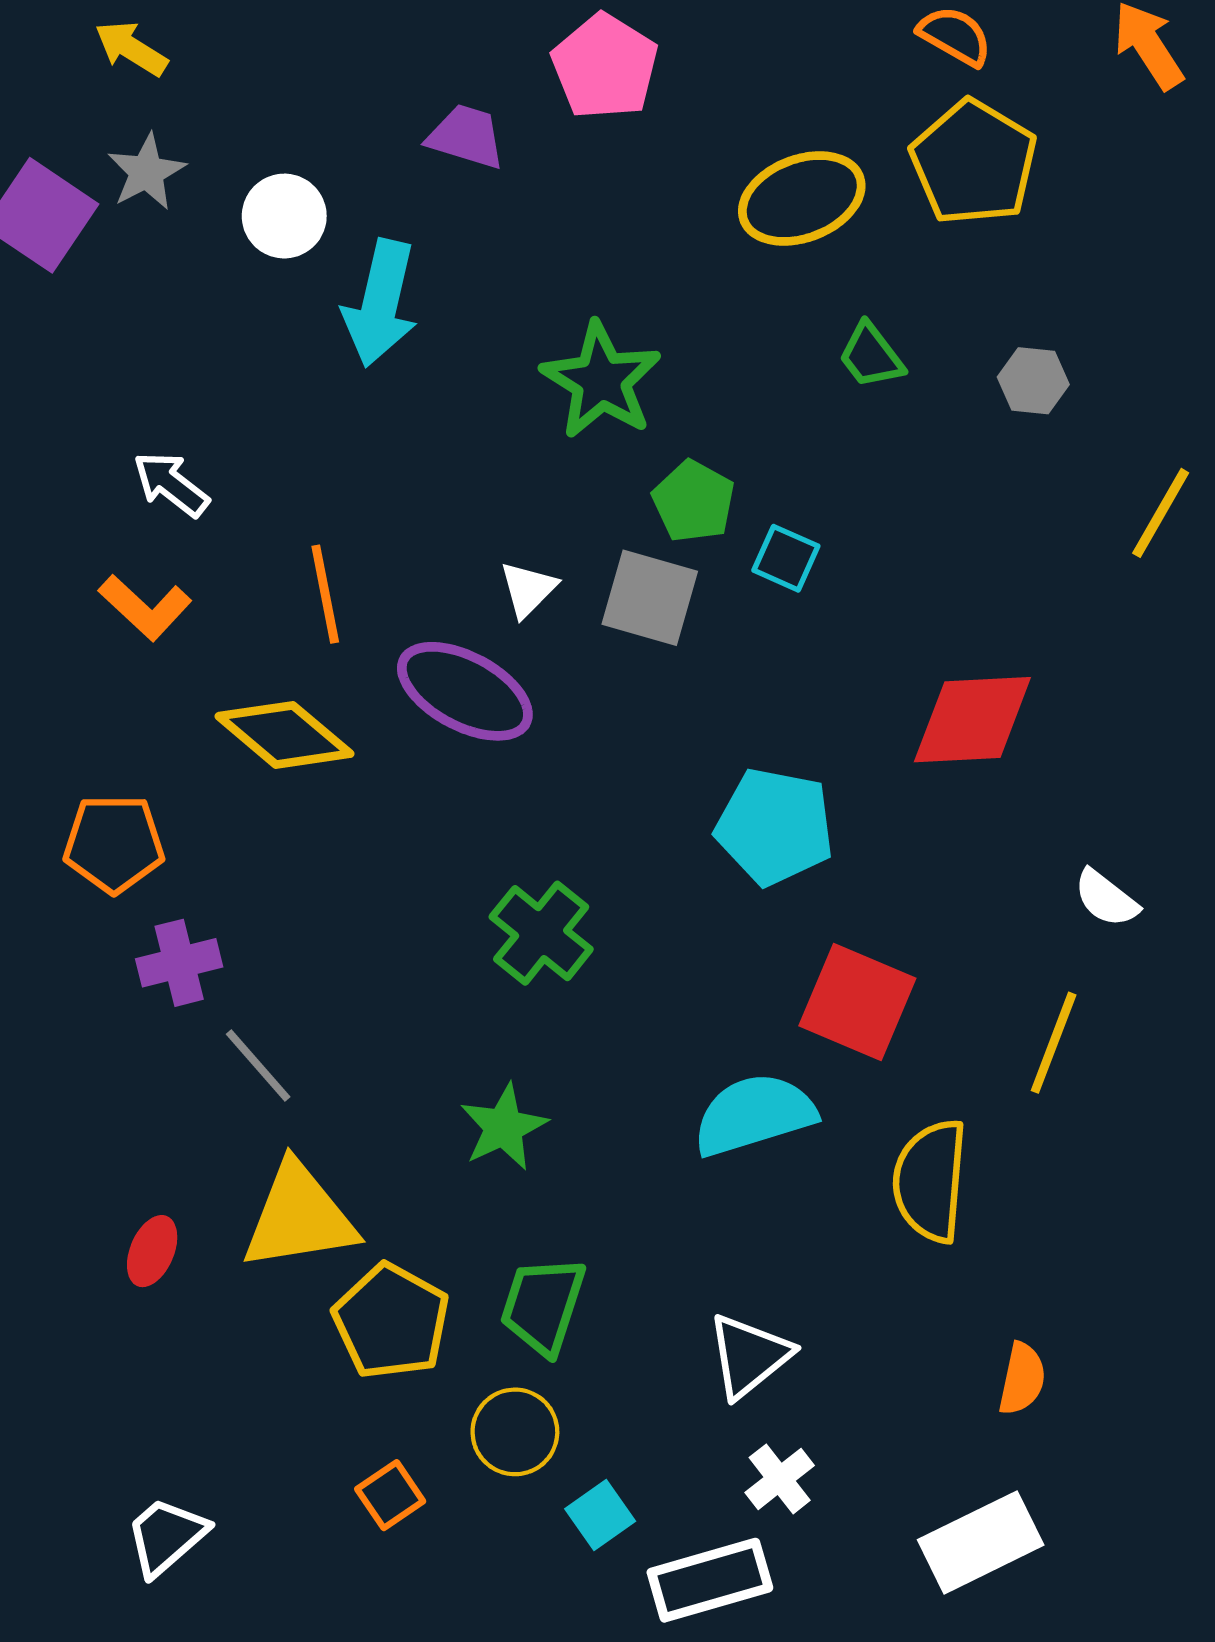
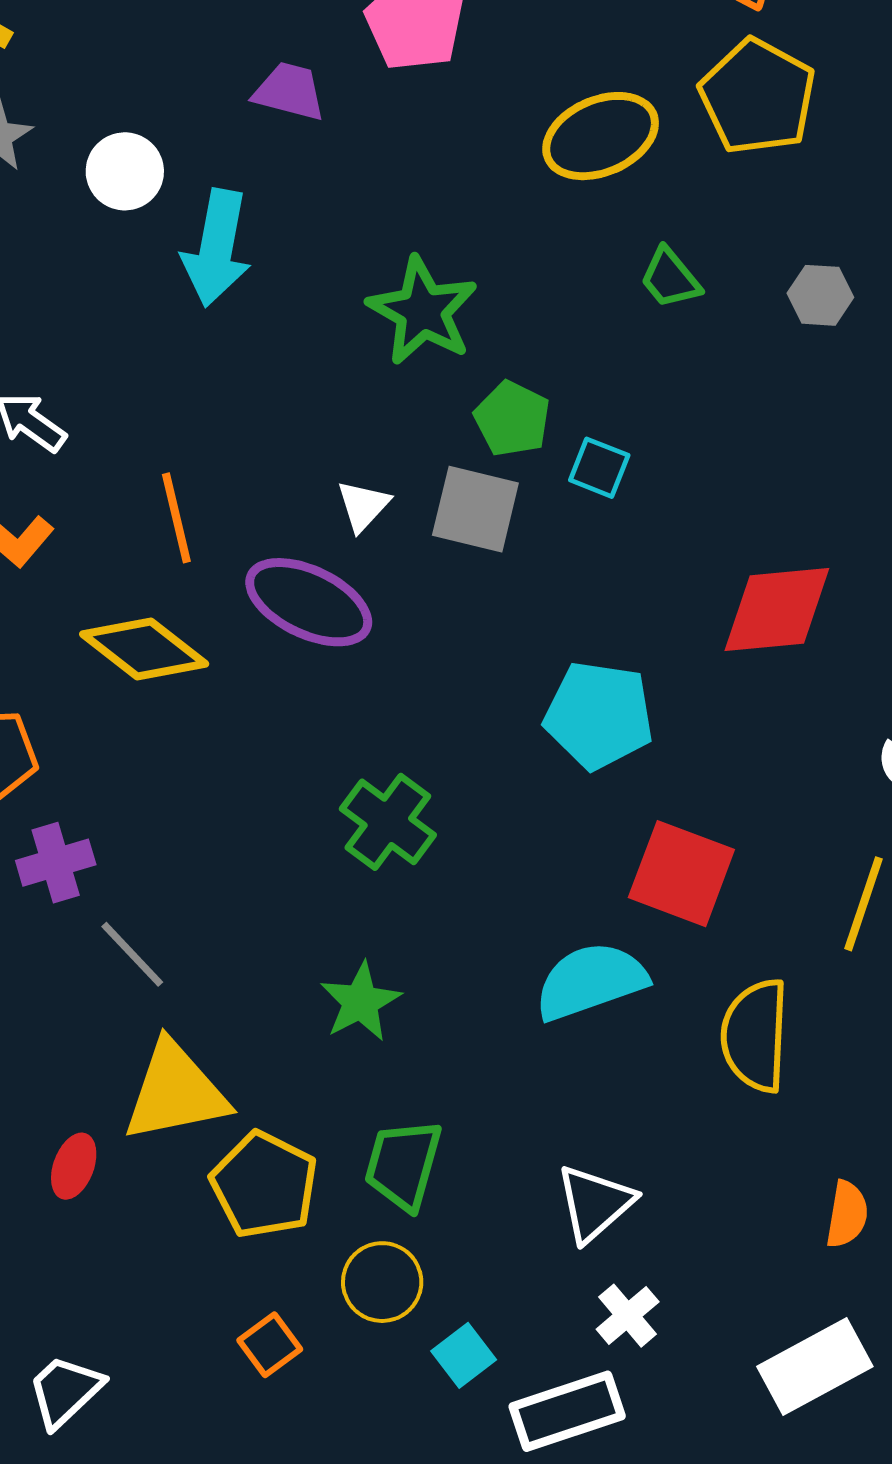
red ellipse: (152, 1251) -> (74, 1166), moved

